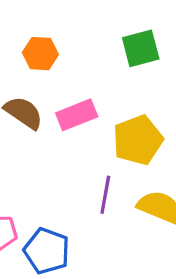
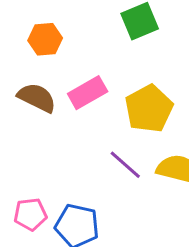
purple line: (105, 195) -> (125, 165), turned -51

